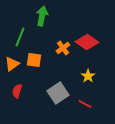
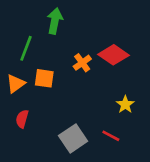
yellow star: (88, 76) -> (125, 104), moved
gray square: (58, 93) -> (73, 138), moved

